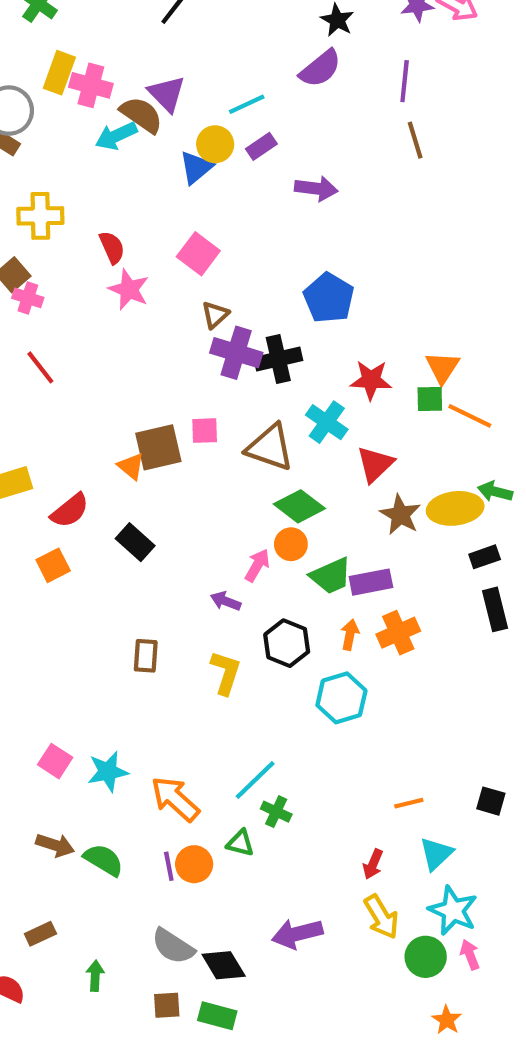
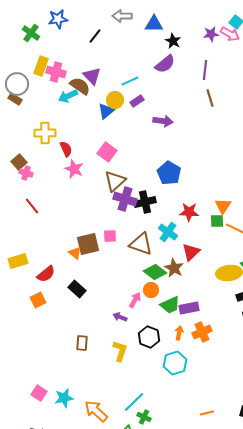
yellow cross: (40, 216) -> (45, 133), moved
brown triangle: (215, 315) -> (115, 181), size x1.6
brown star: (400, 515) -> (174, 268), moved

